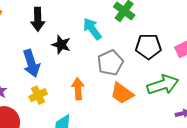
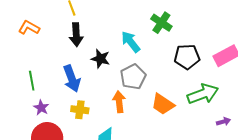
gray pentagon: (110, 63) -> (133, 77), moved
yellow cross: (38, 95) -> (80, 110), turned 36

